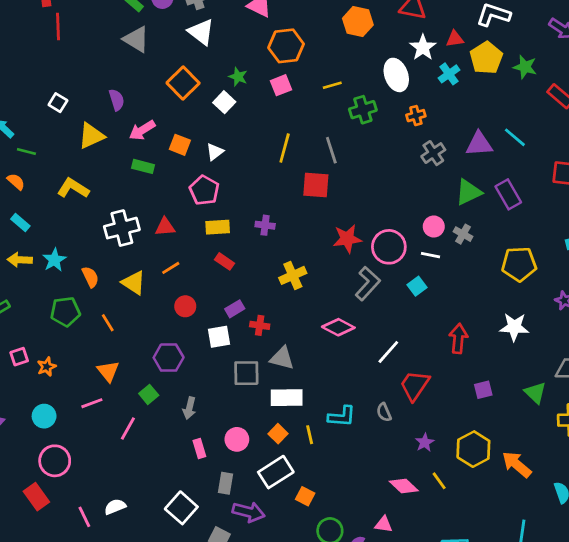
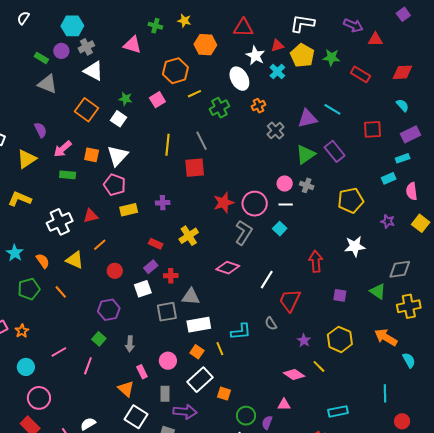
orange hexagon: (286, 46) -> (175, 71), moved
white triangle: (215, 152) -> (118, 156), size x1.6
red rectangle: (224, 261) -> (156, 244), moved
orange triangle: (108, 371) -> (126, 389), moved
purple square: (483, 390) -> (340, 295), turned 32
orange arrow: (517, 464) -> (386, 337), moved

